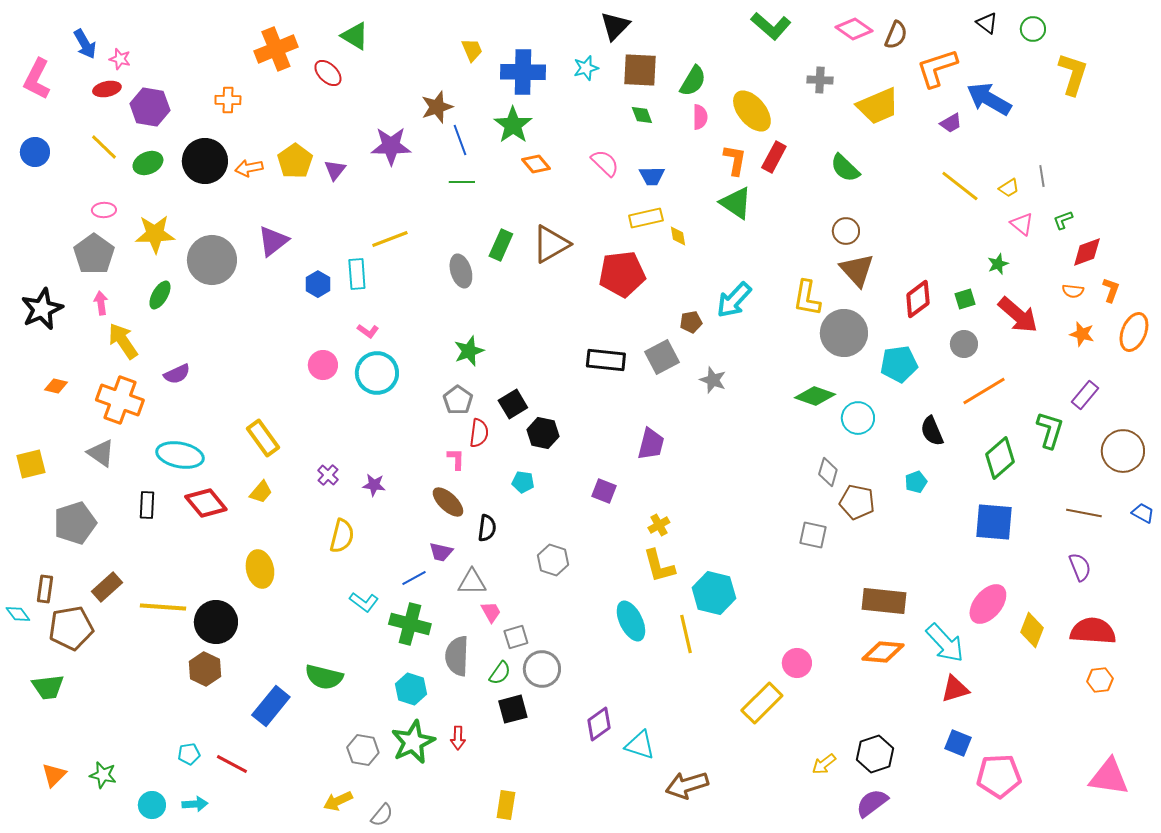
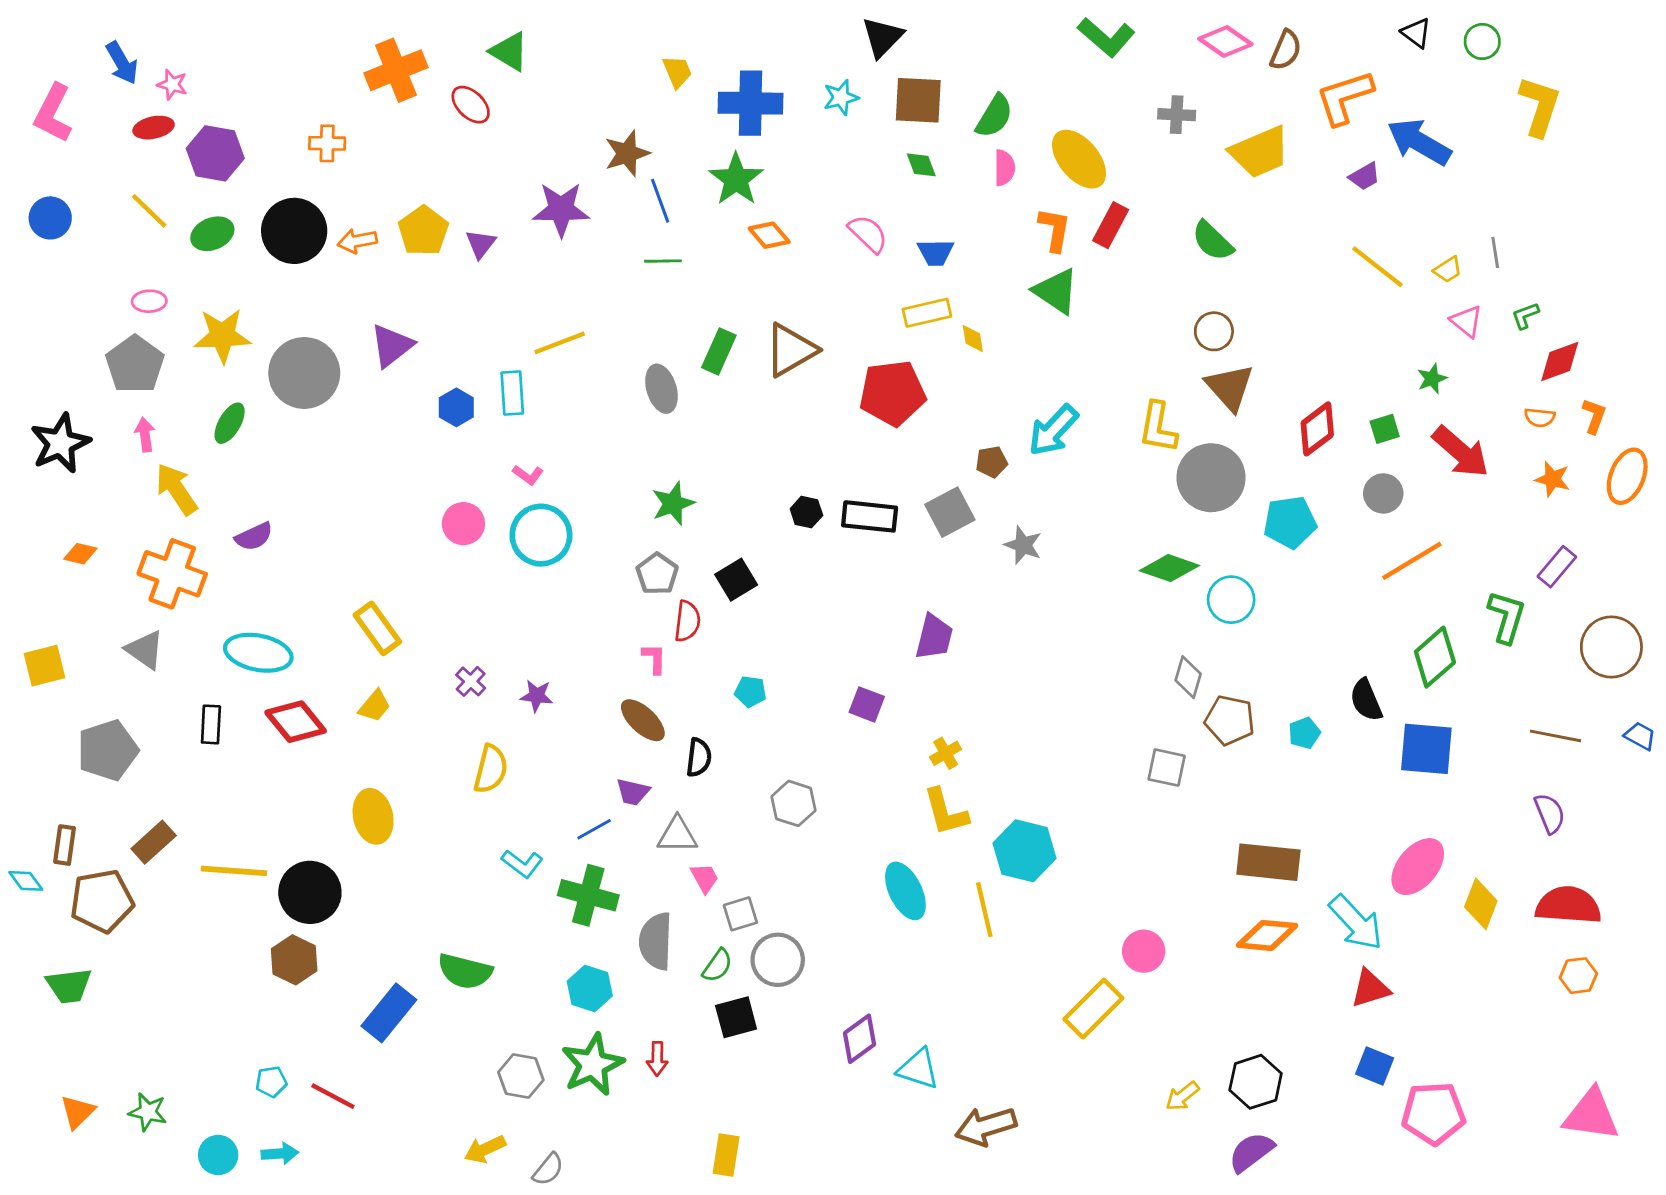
black semicircle: (932, 431) -> (1366, 700), moved
black hexagon: (543, 433) -> (806, 512), moved, size x0.7
cyan pentagon: (916, 482) -> (1304, 733), moved

